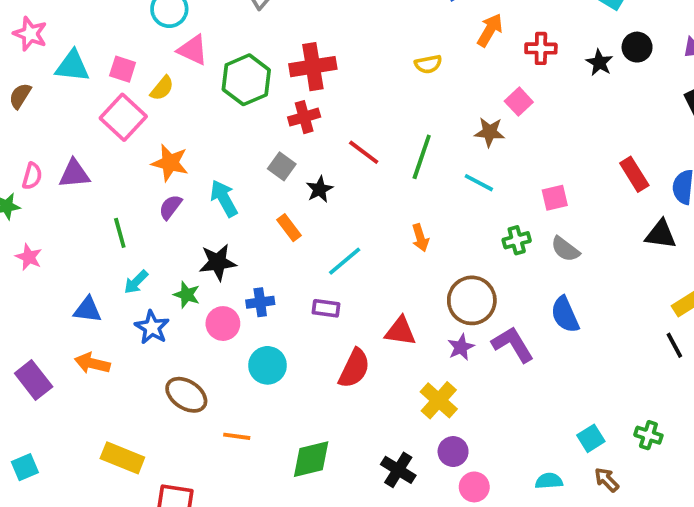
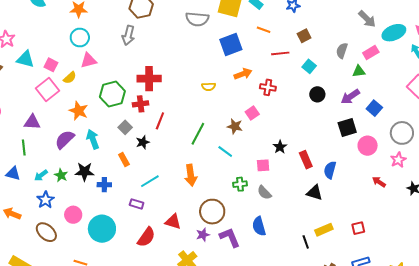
orange arrow: (490, 30) -> (243, 74), turned 30
pink triangle: (193, 50) -> (89, 60), turned -48
black star: (599, 63) -> (280, 147), moved
green hexagon: (246, 80) -> (112, 94), moved
red line: (364, 152) -> (160, 121), moved, turned 66
orange star: (170, 163) -> (79, 111), moved
purple triangle: (74, 174) -> (32, 122), moved
purple semicircle: (170, 207) -> (65, 139), size x1.5
green line: (120, 233) -> (24, 147), moved
orange arrow: (420, 238) -> (191, 175), size x1.5
green star: (187, 295) -> (61, 175), moved
blue cross: (260, 302) -> (104, 185), moved
blue triangle: (87, 310) -> (13, 174), moved
pink circle: (223, 324) -> (73, 215), moved
black line: (674, 345) -> (306, 242), moved
cyan circle: (268, 365) -> (102, 229), size x1.4
brown ellipse: (186, 395) -> (46, 232), moved

